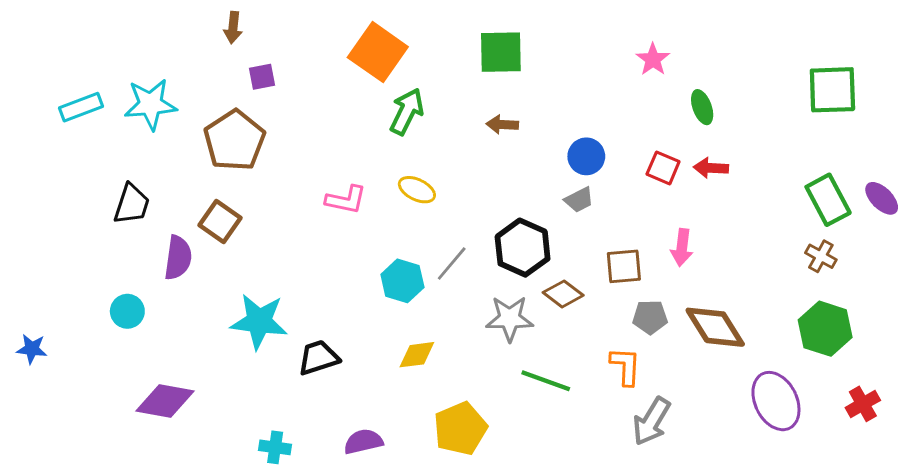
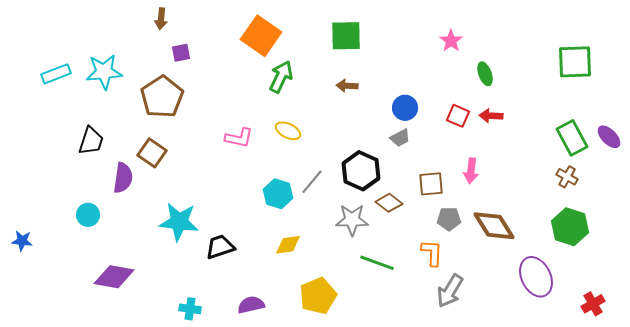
red cross: (863, 404) -> (593, 304), moved

